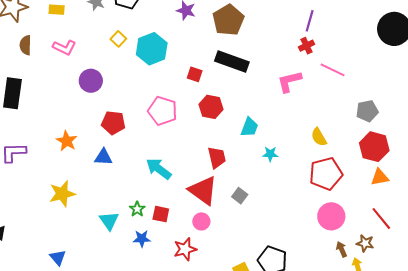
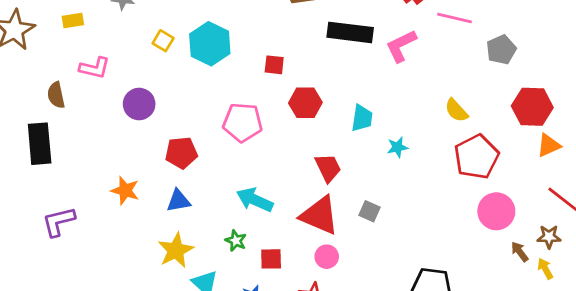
brown semicircle: (26, 45) -> (56, 95), moved
black rectangle: (232, 61) -> (350, 32), moved
gray pentagon: (367, 111) -> (501, 50), moved
yellow star: (62, 194) -> (176, 250), moved
green star: (137, 209) -> (236, 241), moved

